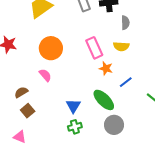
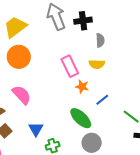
orange circle: (51, 48) -> (19, 57), moved
pink semicircle: (45, 75) -> (22, 95), size x1.5
blue triangle: (73, 106) -> (36, 129), moved

